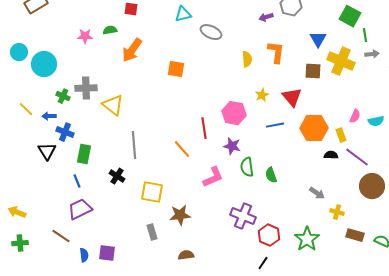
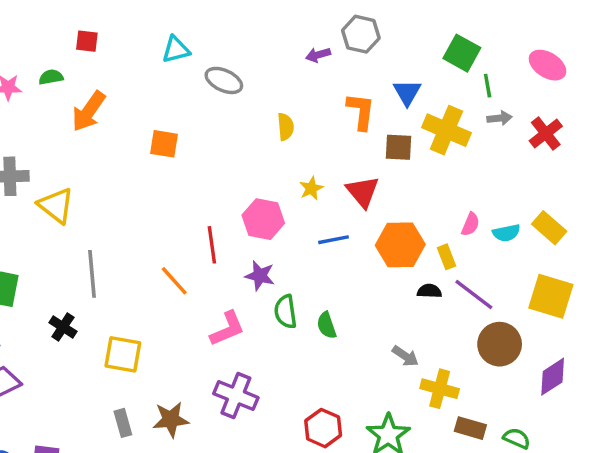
orange L-shape: (276, 52) -> (361, 111), moved
yellow cross: (337, 212) -> (440, 389), size x1.5
brown star: (180, 215) -> (171, 419), moved
purple cross: (243, 216) -> (236, 396), moved

